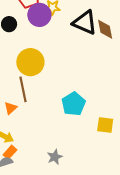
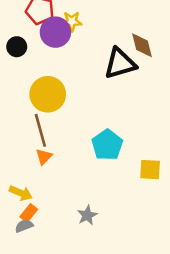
black triangle: (85, 23) -> (120, 63), moved, turned -36
orange triangle: (11, 108) -> (44, 157), moved

